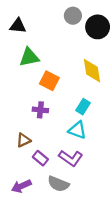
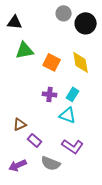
orange square: (49, 81) -> (52, 62), moved
purple cross: (40, 110) -> (50, 94), moved
purple L-shape: (71, 158) -> (73, 146), moved

